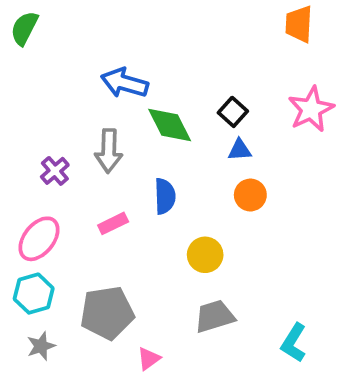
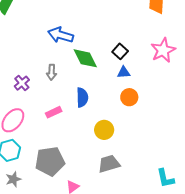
gray arrow: (109, 151) -> (52, 72), size x0.7
cyan L-shape: (294, 343) -> (165, 178), moved, turned -45

